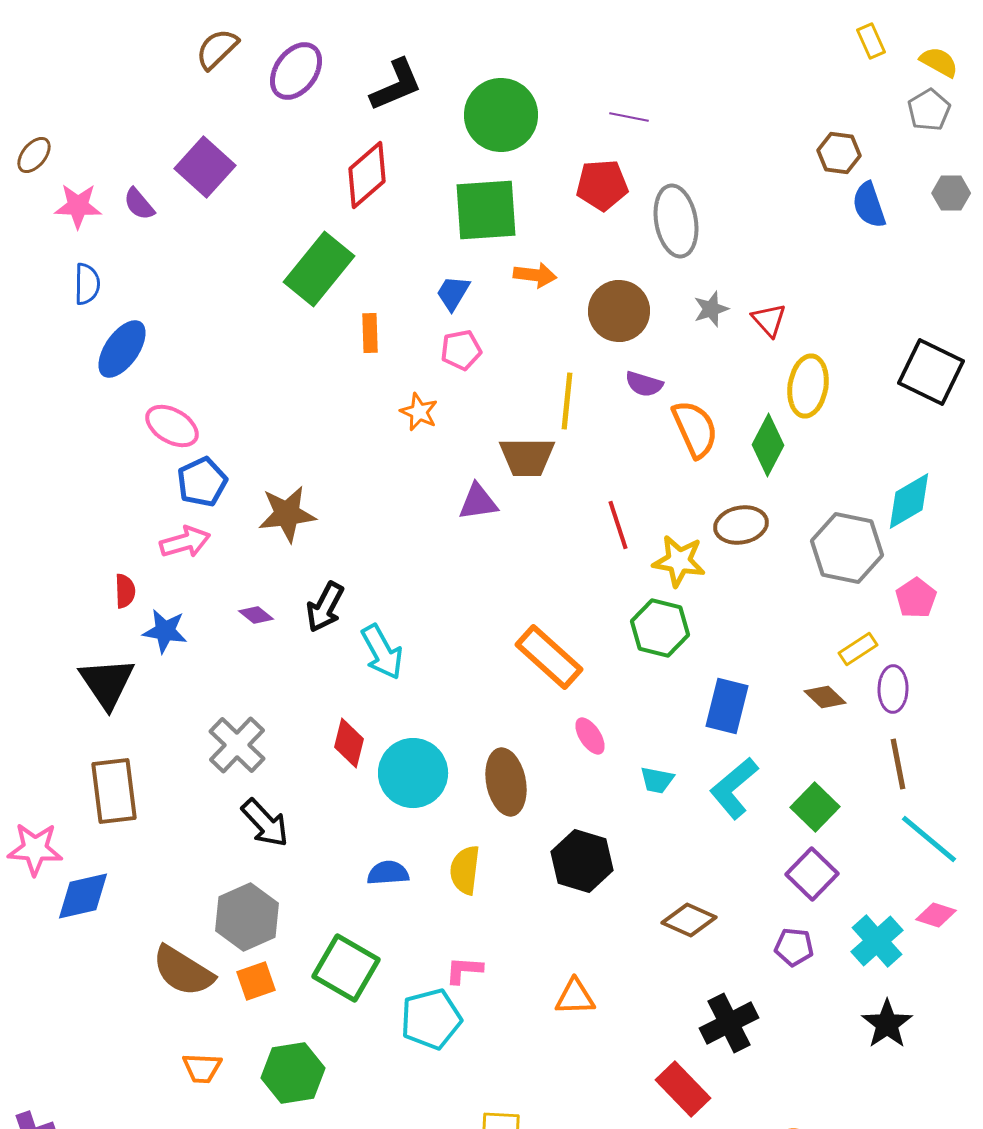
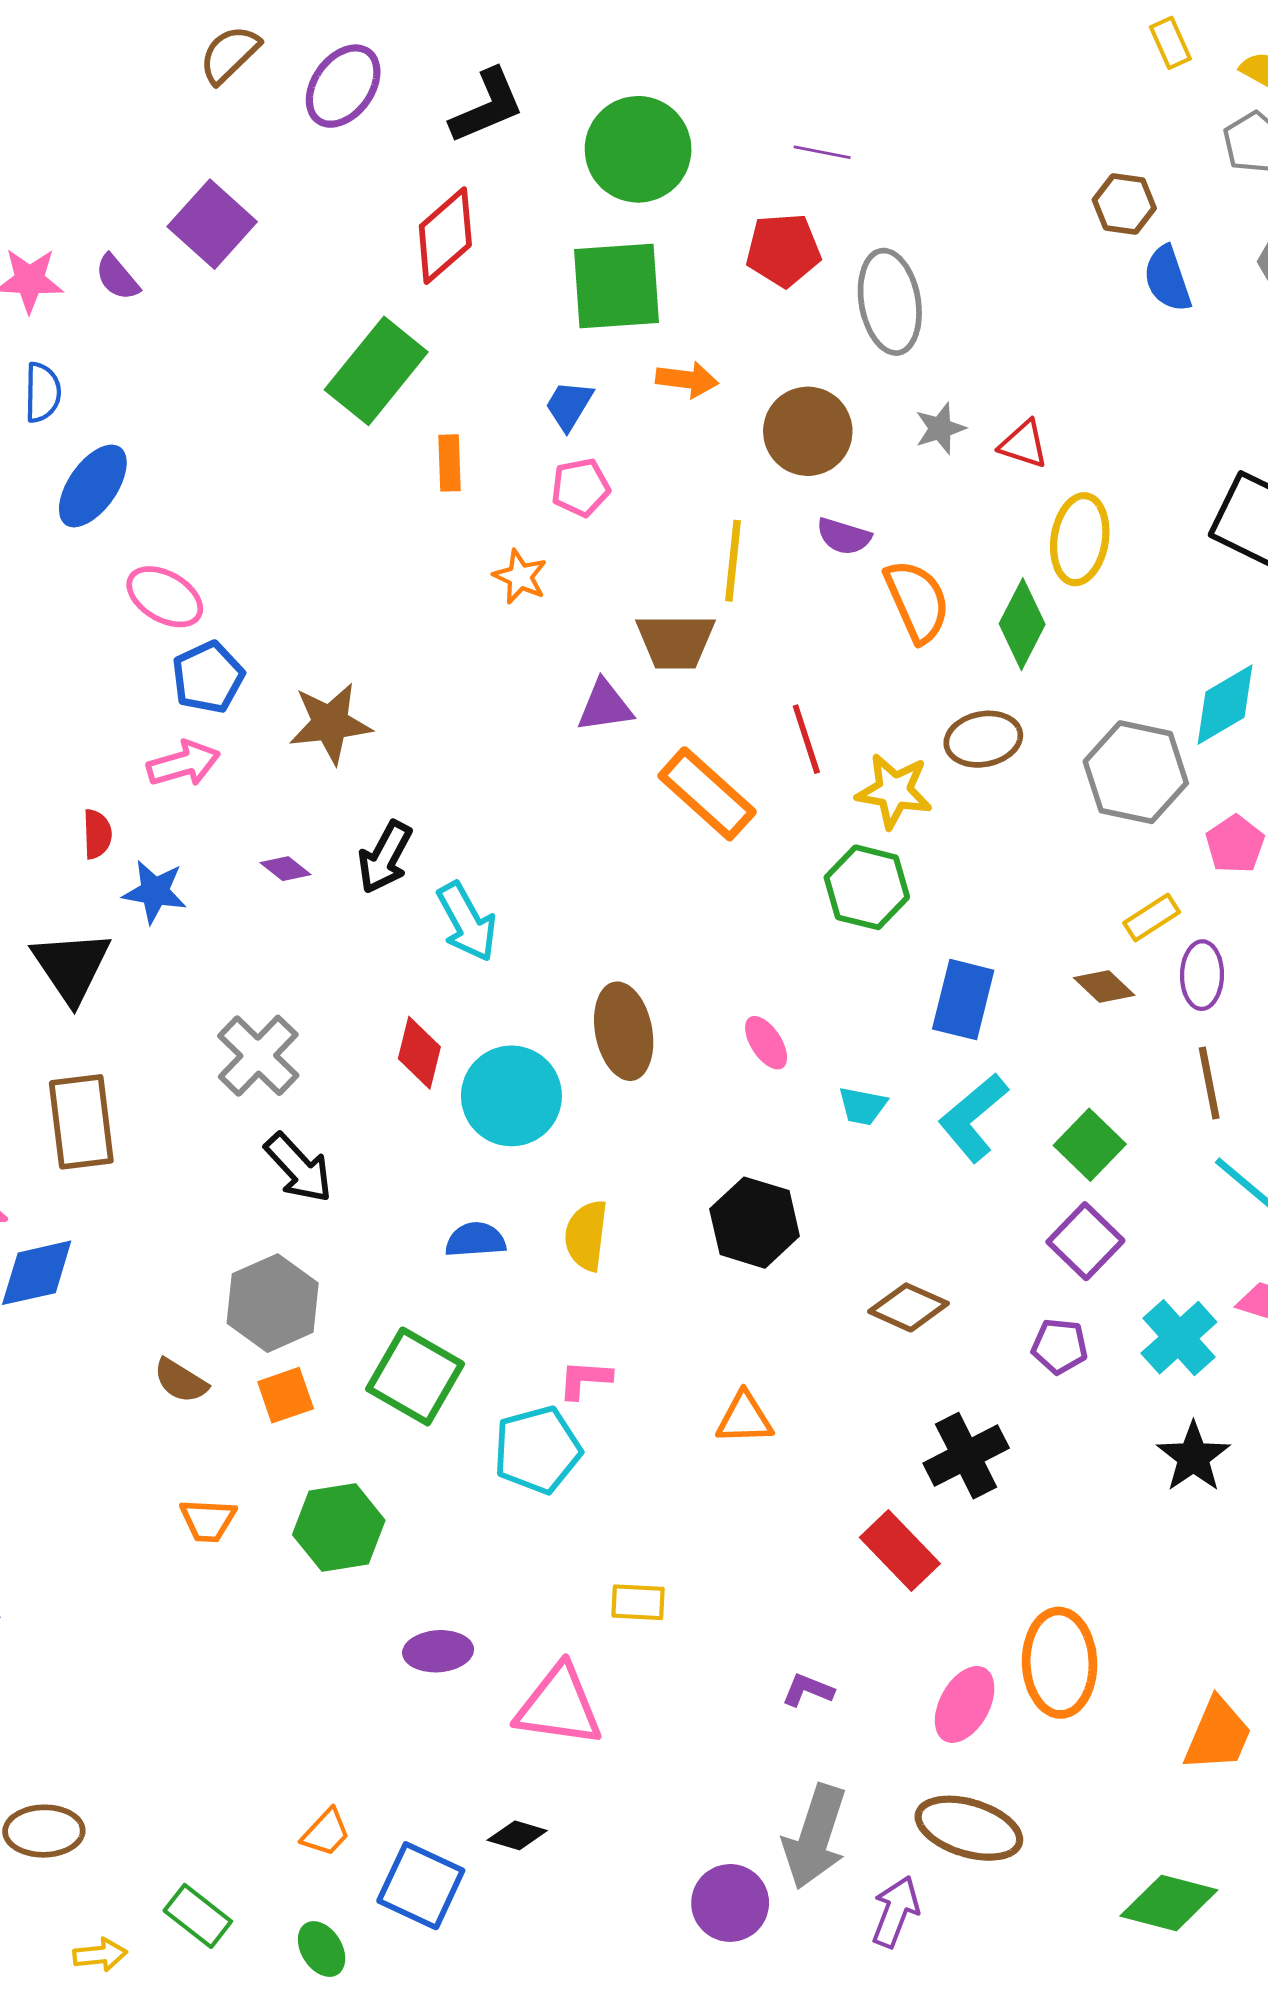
red triangle: (769, 320) -> (1024, 444), turned -30
orange rectangle: (549, 657) -> (707, 794), moved
brown ellipse: (506, 782) -> (624, 1031), moved
brown semicircle: (183, 971) -> (181, 1381), size x0.6

